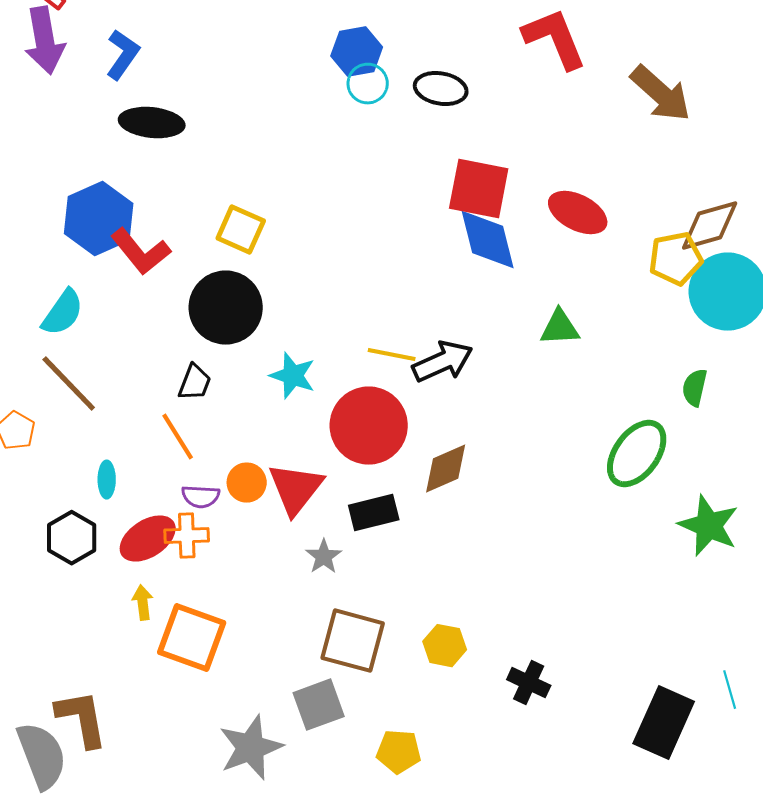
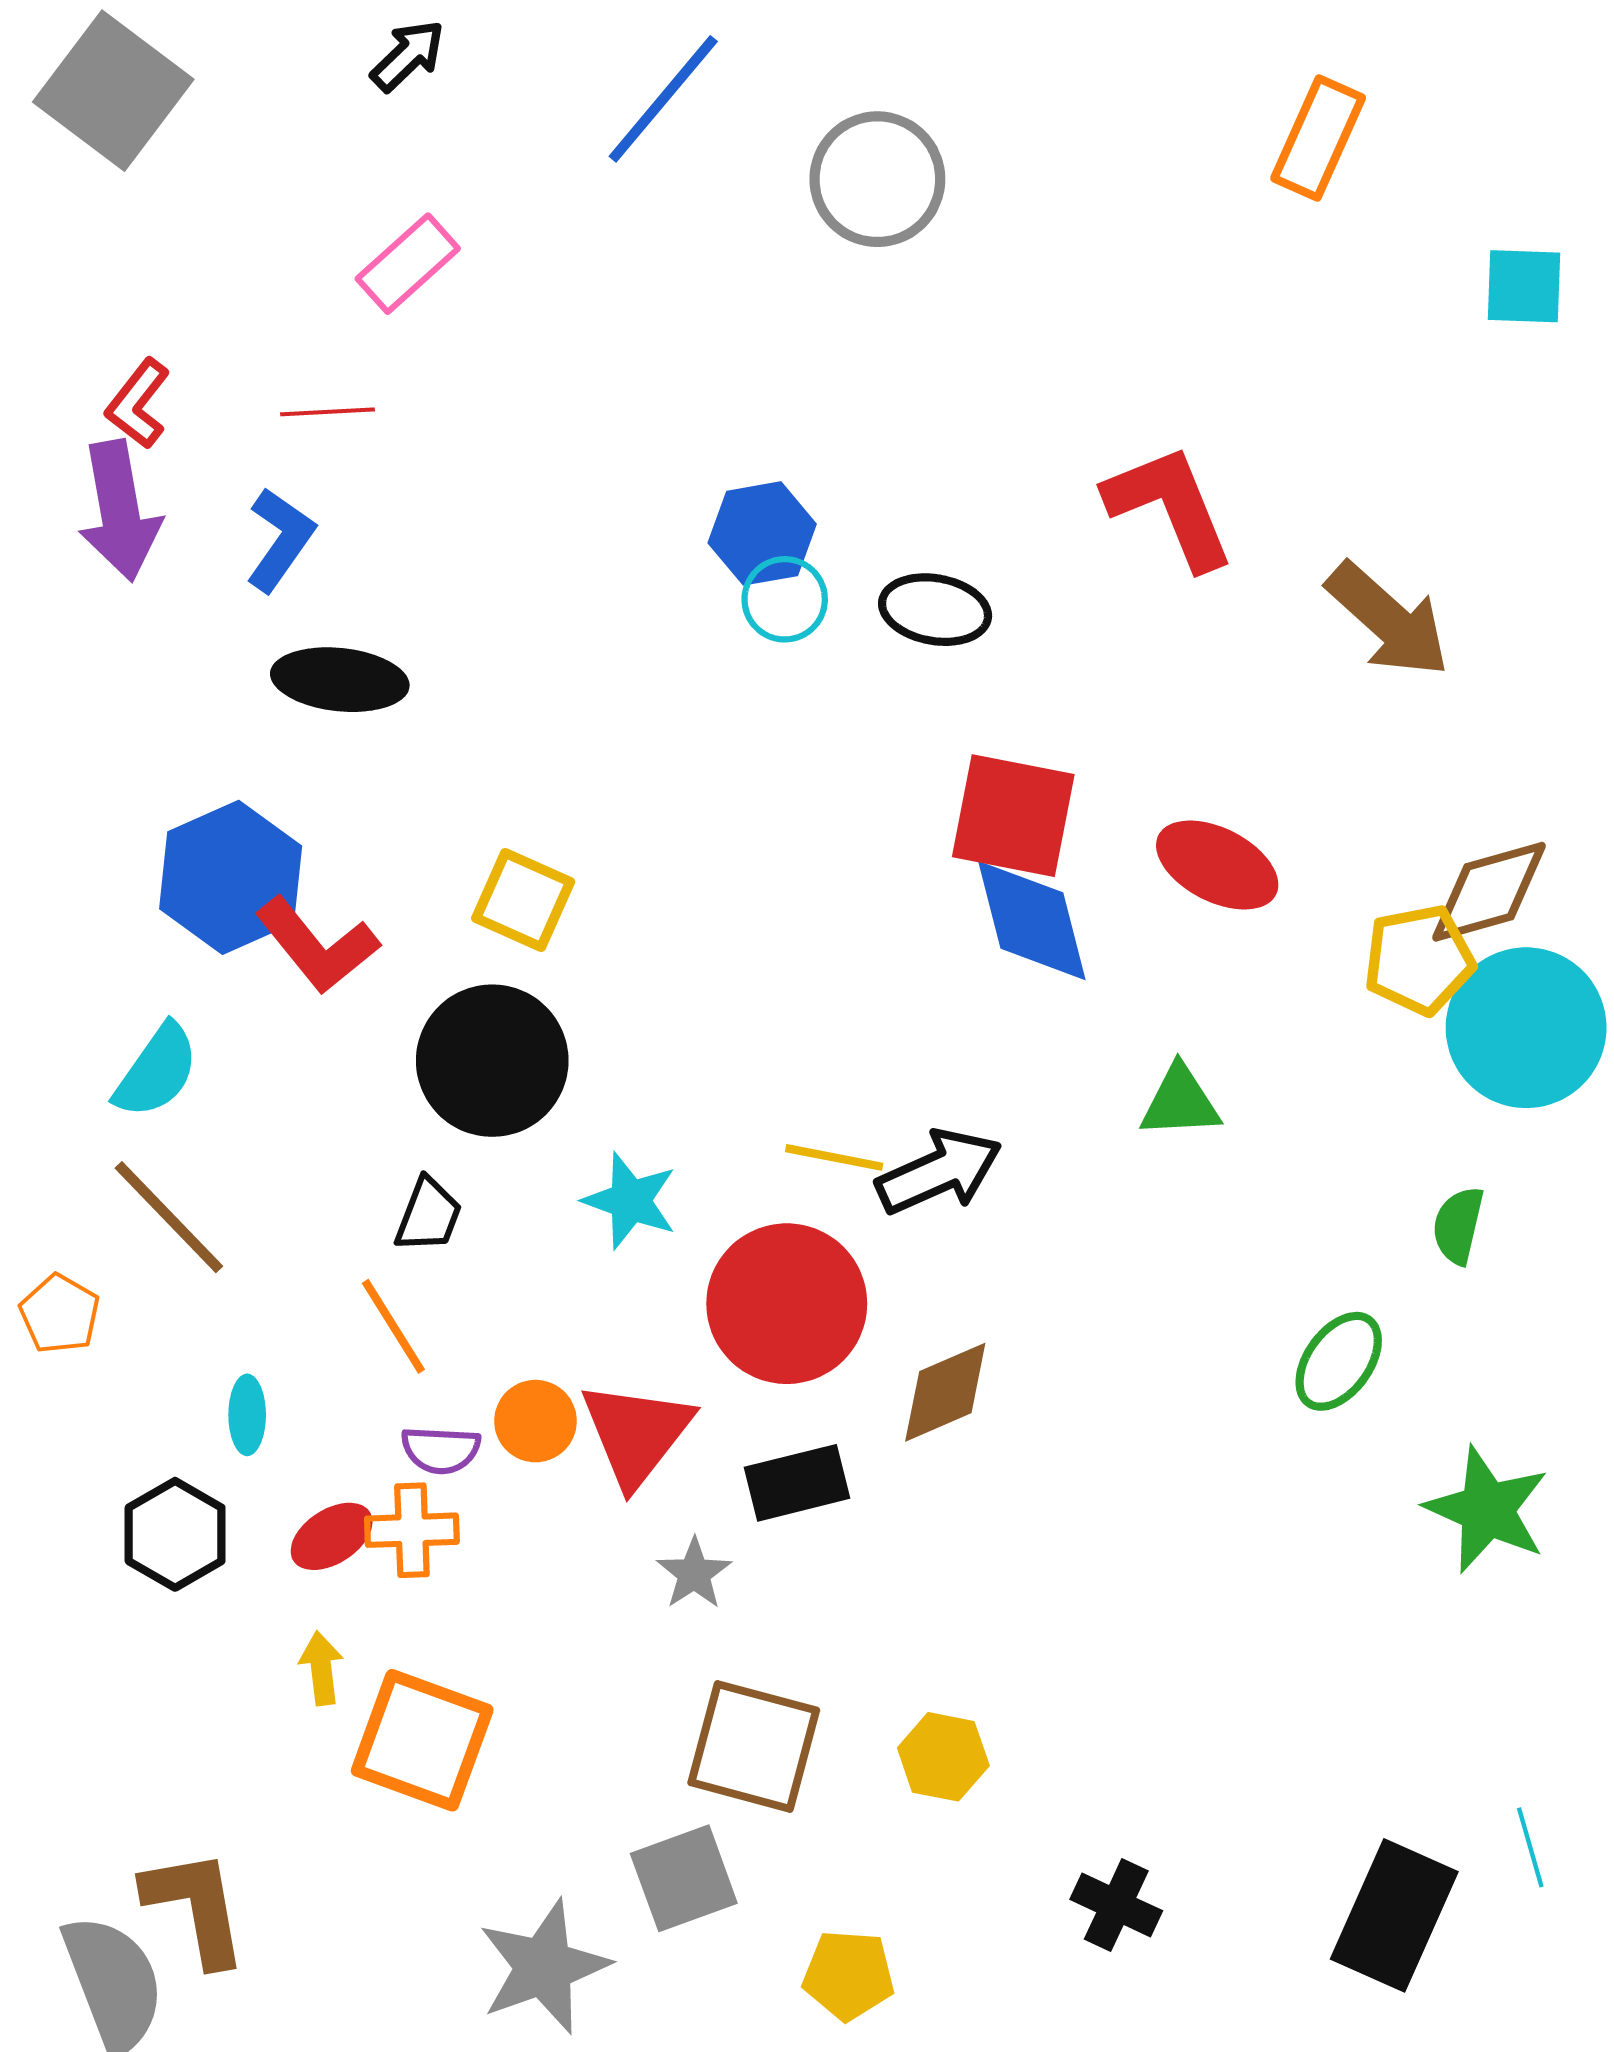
green ellipse: (637, 454) -> (1339, 1361), size x0.7
red ellipse: (148, 539) -> (332, 1536), size x0.7
black cross: (529, 683) -> (1116, 1905), moved

